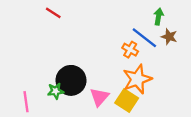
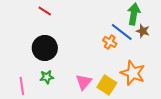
green arrow: (159, 16) -> (134, 14), size x1.5
orange star: (137, 79) -> (133, 73), moved, turned -30
black circle: (71, 80) -> (45, 48), moved

